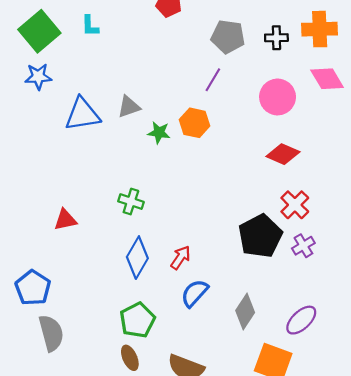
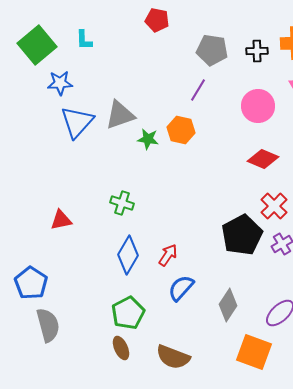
blue star: (38, 77) -> (60, 83), moved
gray triangle: (129, 107) -> (120, 115), size x1.4
blue triangle: (82, 114) -> (77, 122), turned -39

